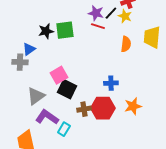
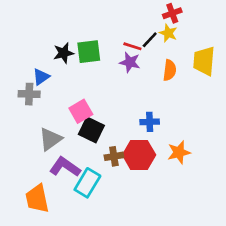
purple star: (96, 13) -> (130, 62), moved
black line: (111, 13) -> (150, 40), moved
cyan rectangle: (64, 129) -> (87, 183), size x1.5

